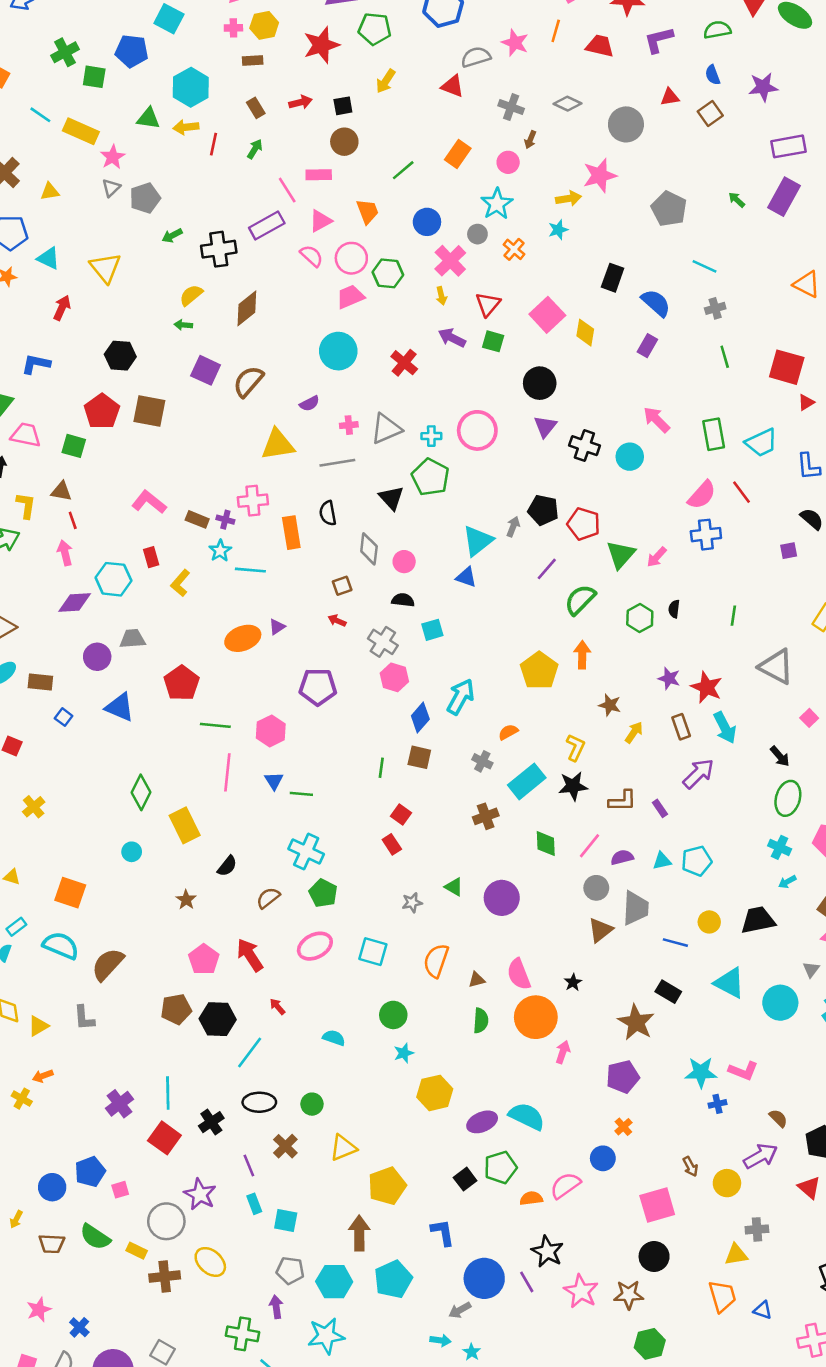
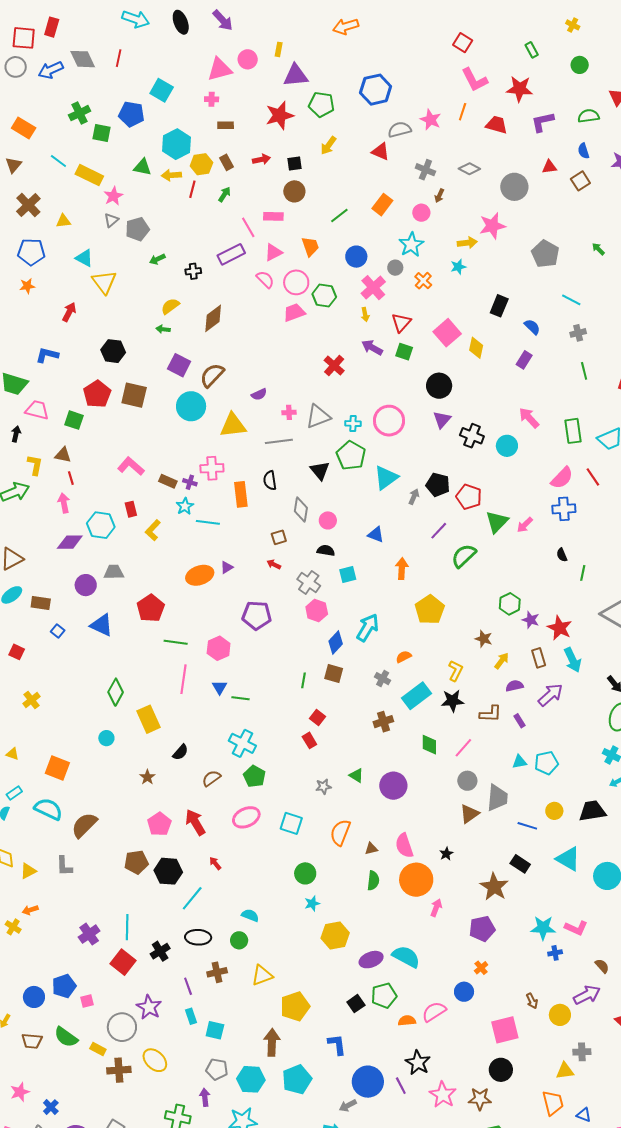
yellow hexagon: (264, 25) -> (201, 164), moved
black cross: (219, 249) -> (193, 271), size x0.6
cyan triangle: (49, 258) -> (84, 258), moved
blue semicircle: (656, 303) -> (532, 327), size x0.7
cyan circle: (338, 351) -> (191, 406), moved
cyan triangle: (478, 541) -> (386, 478), moved
black semicircle: (674, 609) -> (562, 555), moved, turned -32
green hexagon: (640, 618) -> (510, 604), moved
orange arrow: (582, 655) -> (402, 569), moved
purple semicircle: (622, 857) -> (515, 686), moved
cyan semicircle: (334, 1038) -> (250, 915), moved
brown cross: (285, 1146) -> (217, 972), turned 30

